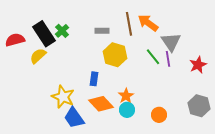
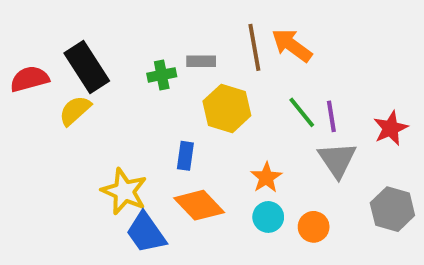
green cross: (62, 31) -> (162, 75), moved, turned 32
gray triangle: (171, 42) -> (337, 160), moved
orange star: (126, 96) -> (266, 178), moved
cyan circle: (127, 110) -> (268, 217), moved

